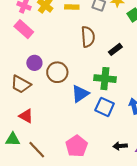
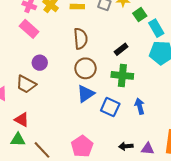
brown semicircle: (88, 37) -> (81, 39), moved
brown circle: (57, 72) -> (85, 68), moved
green cross: (105, 79) -> (122, 75), moved
red triangle: (26, 116) -> (22, 120), moved

